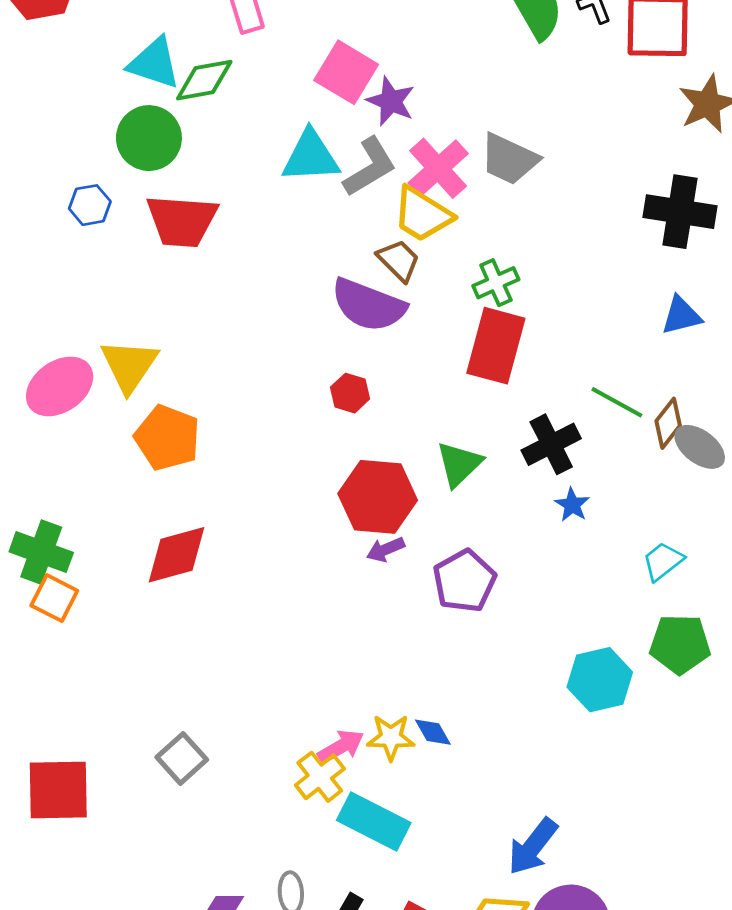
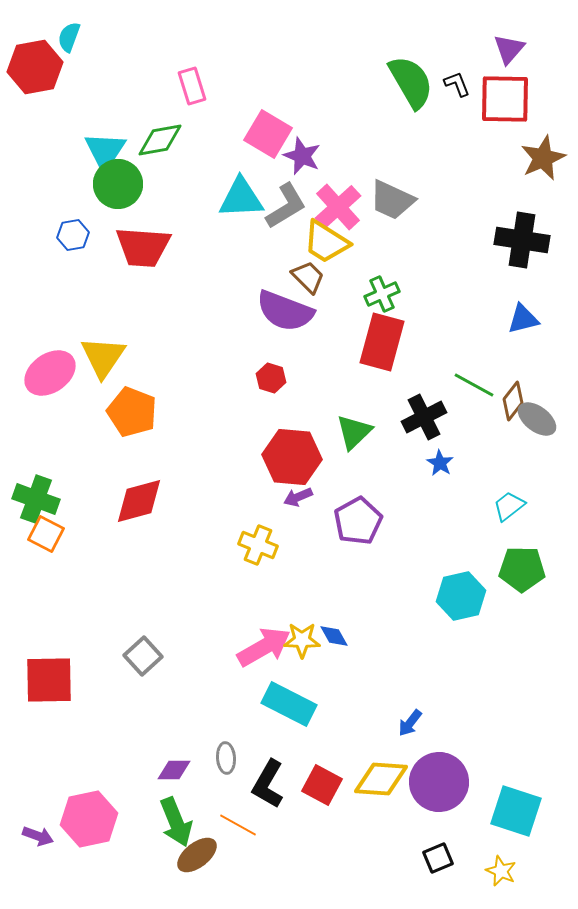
cyan triangle: (154, 63) -> (105, 151), moved, turned 45
pink arrow: (341, 747) -> (264, 647), size x1.5
yellow cross: (320, 777) -> (258, 545), moved, turned -30
blue arrow: (533, 847) -> (410, 723), size x0.6

